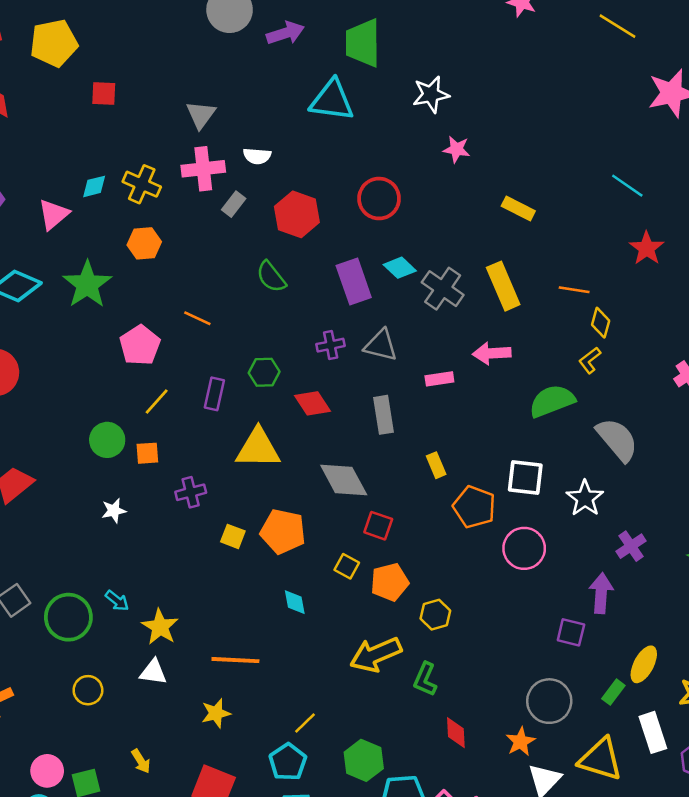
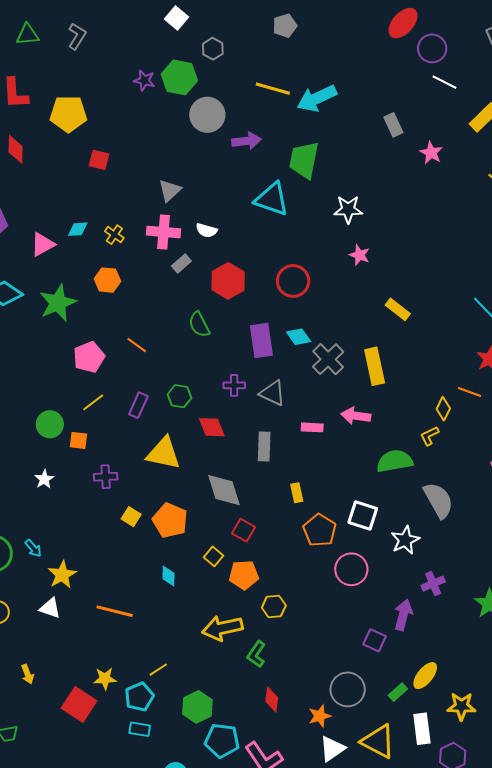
yellow cross: (142, 184) -> (114, 235), size x0.7
orange line: (574, 290) -> (470, 392), moved
white star: (114, 511) -> (44, 479), turned -30
yellow star: (216, 713) -> (105, 679), moved

